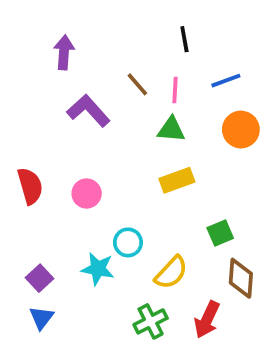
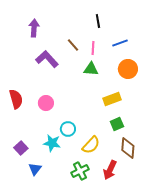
yellow rectangle: (177, 180) -> (112, 99), moved
blue triangle: (41, 318) -> (35, 169), moved

